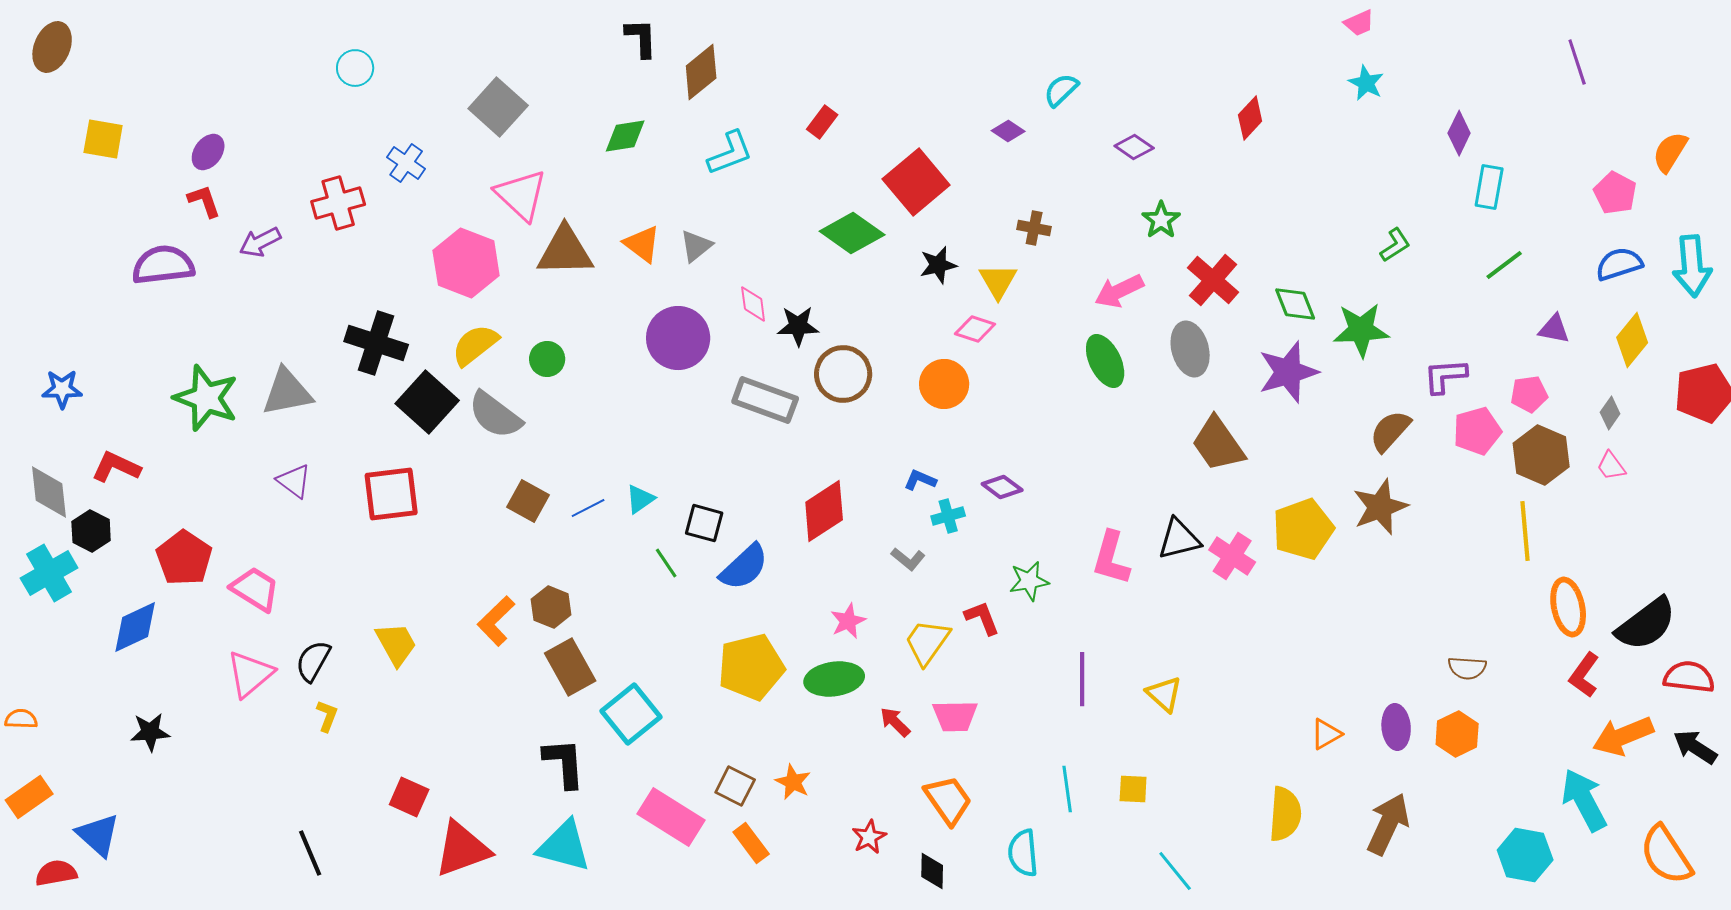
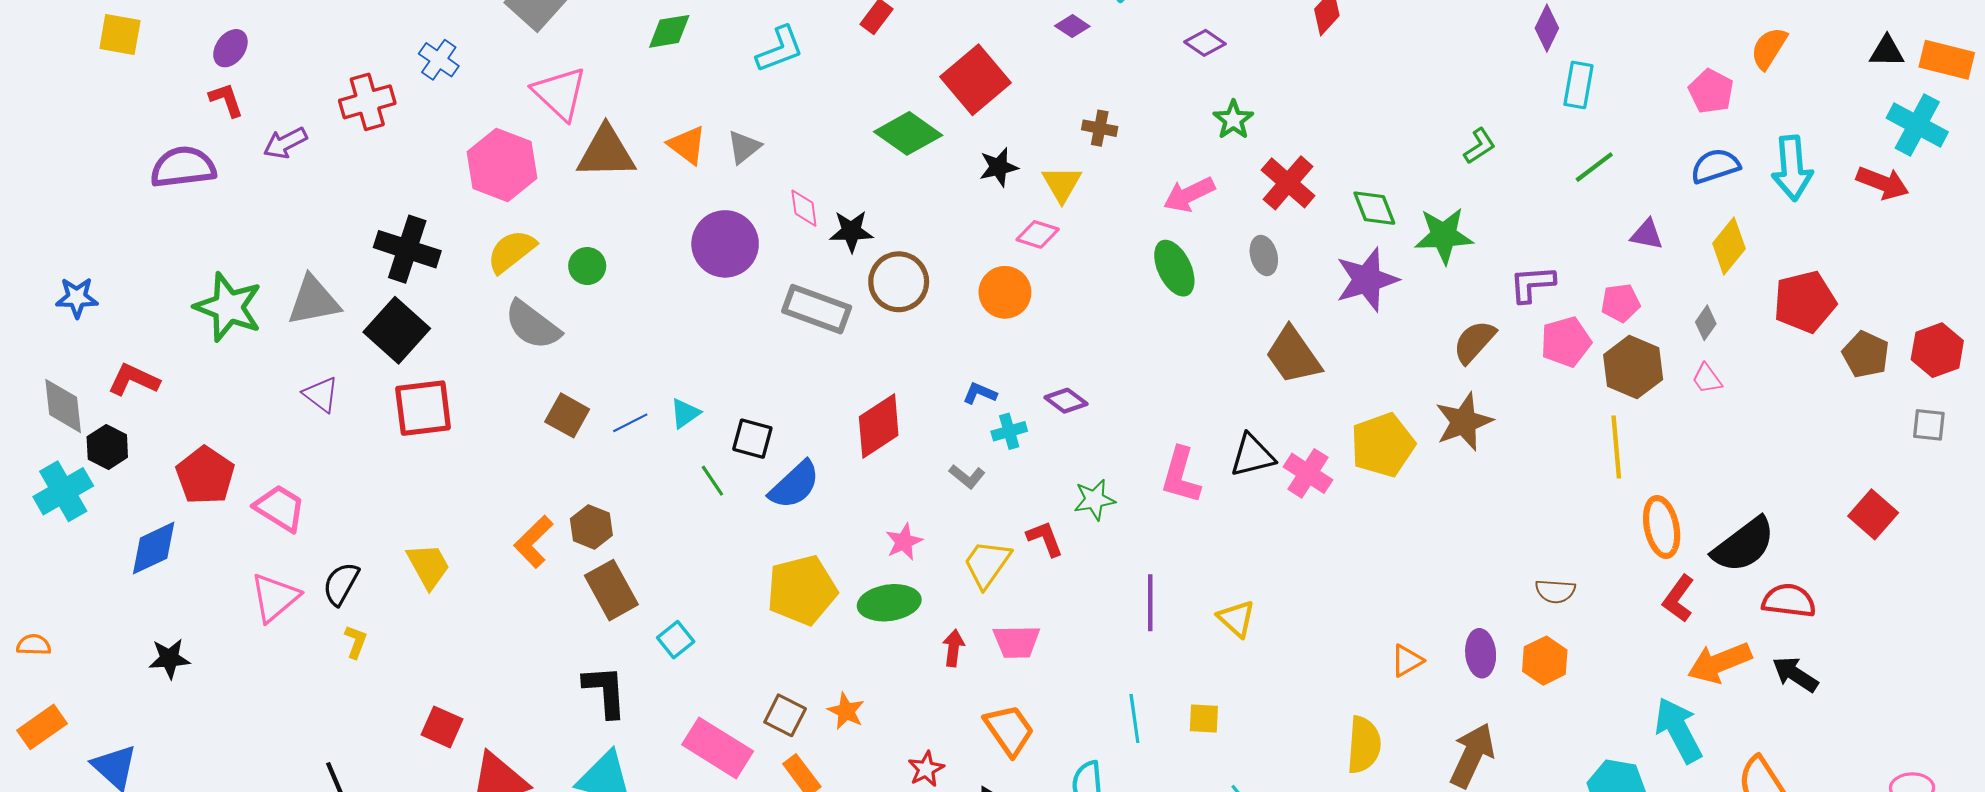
gray ellipse: (1190, 349) -> (1264, 255), size x0.7
black square: (427, 402) -> (397, 330), moved
cyan square: (631, 714) -> (676, 640), size x0.6
red arrow: (895, 722) -> (953, 648), turned 52

